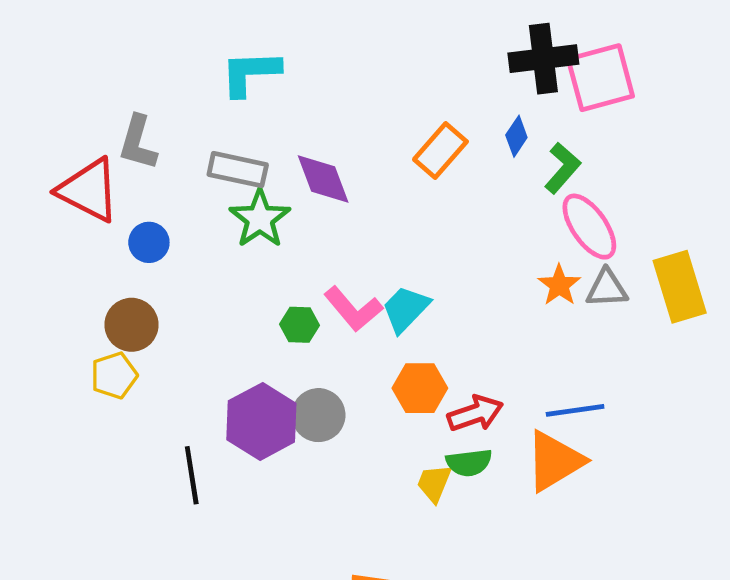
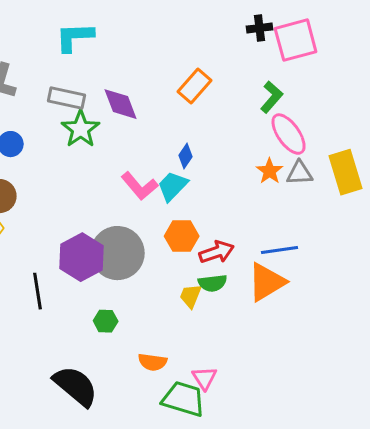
black cross: (543, 59) -> (260, 28), size x0.6
blue diamond: (516, 136) -> (186, 156), moved
green hexagon: (299, 325) -> (106, 321), moved
gray circle: (318, 415) -> (118, 253), size x1.6

